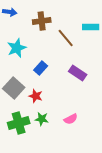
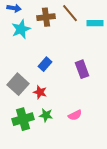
brown line: (66, 38) -> (70, 13), moved
cyan star: (17, 48) -> (21, 29), moved
purple rectangle: (78, 73) -> (82, 69), turned 36

